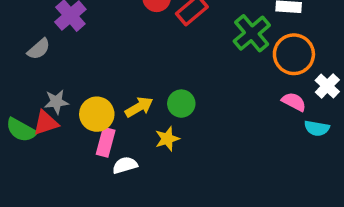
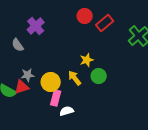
gray semicircle: (39, 49) -> (18, 45), turned 96
yellow arrow: (139, 107) -> (75, 78), turned -98
yellow star: (167, 139) -> (87, 60), moved

